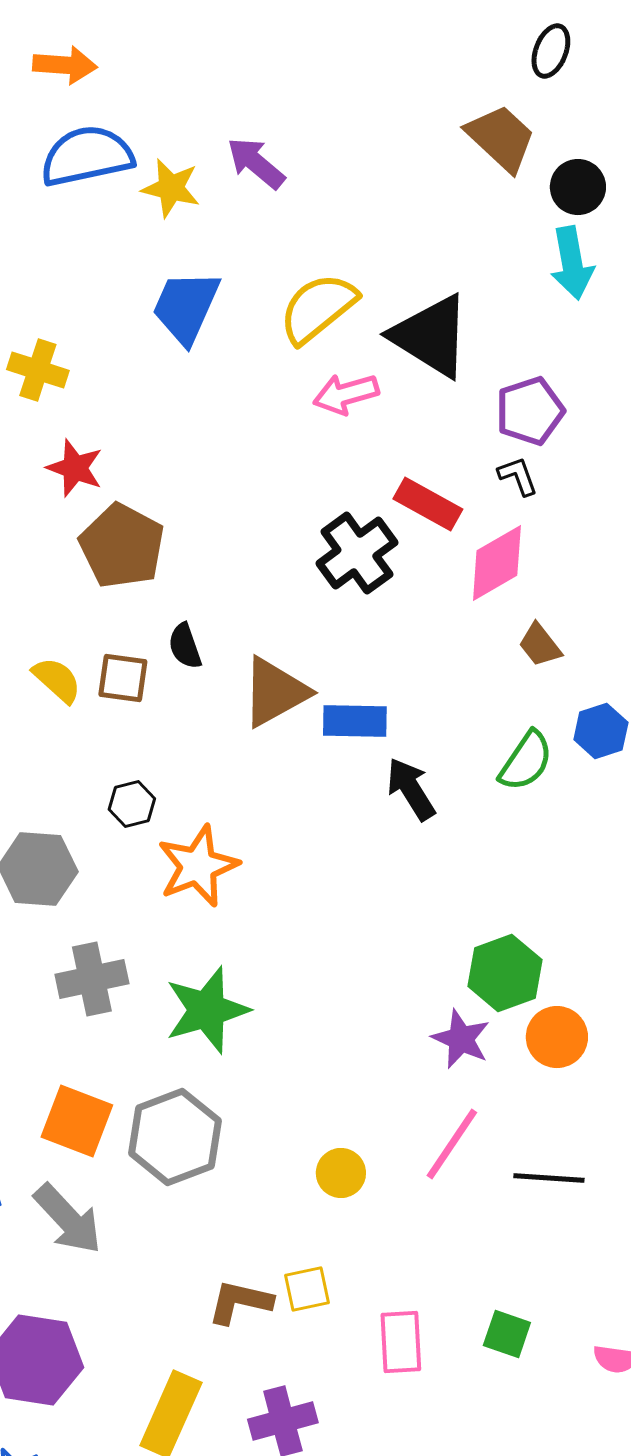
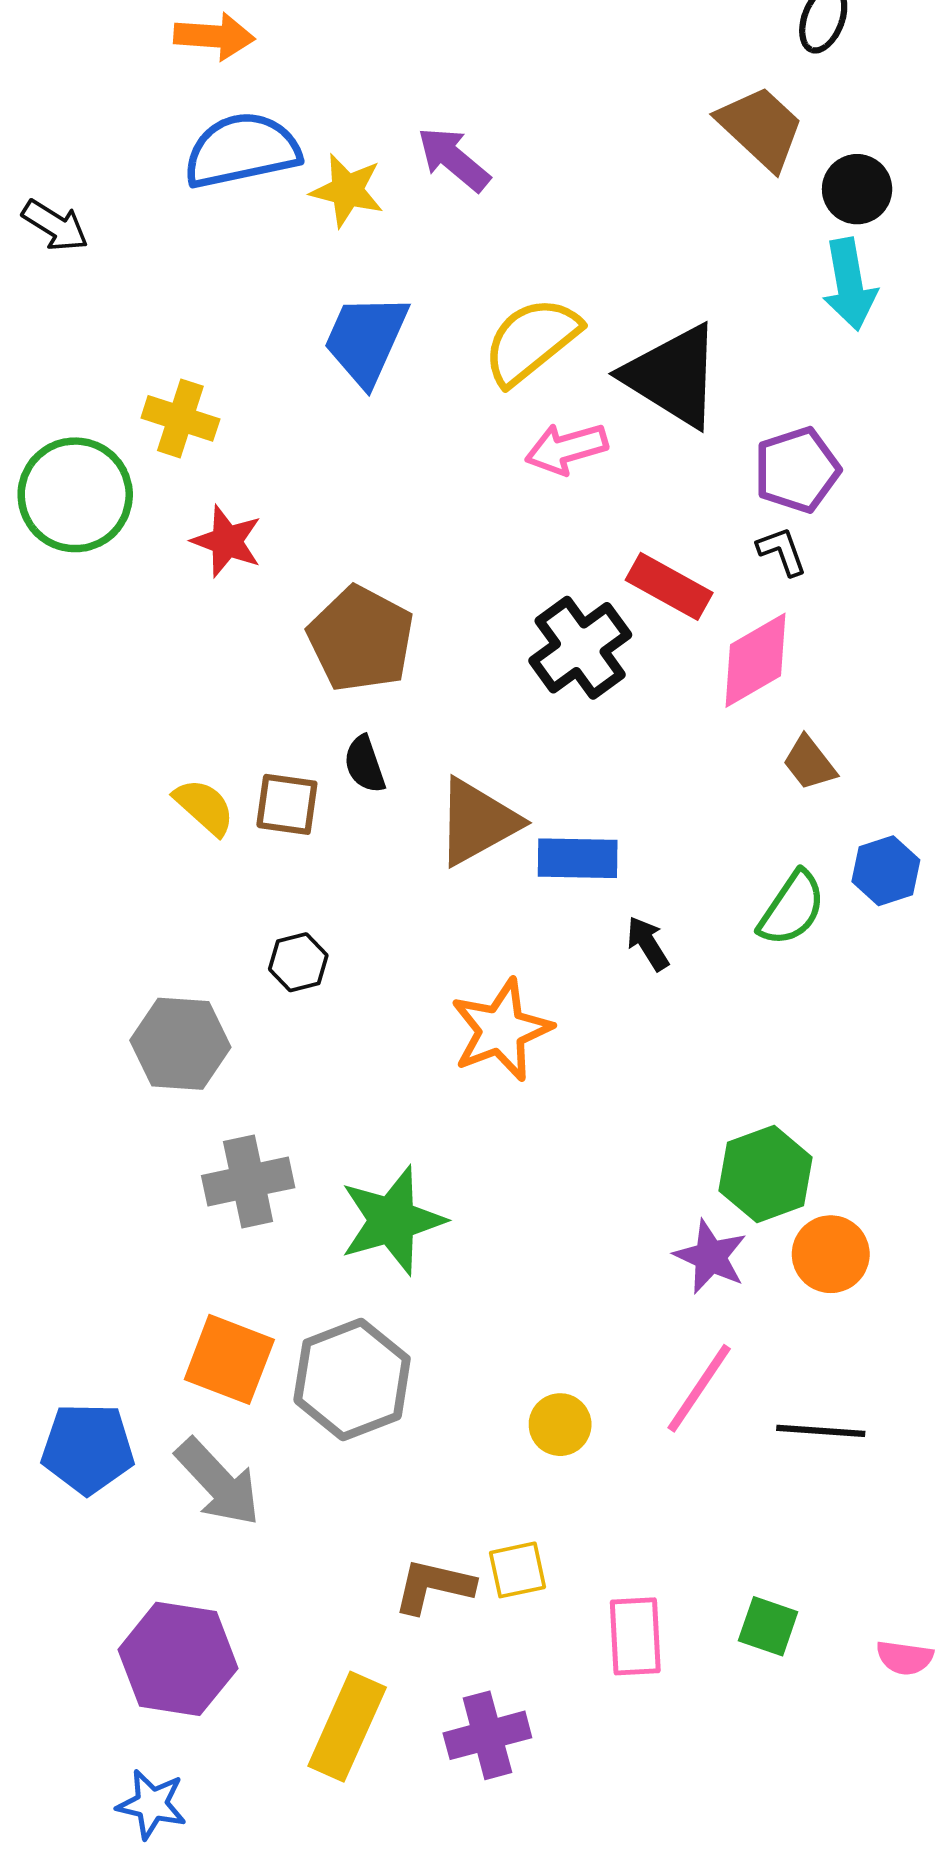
brown pentagon: (122, 546) -> (361, 639), moved
black arrow: (411, 789) -> (648, 943), size x0.7
orange star: (198, 866) -> (501, 1030), moved

